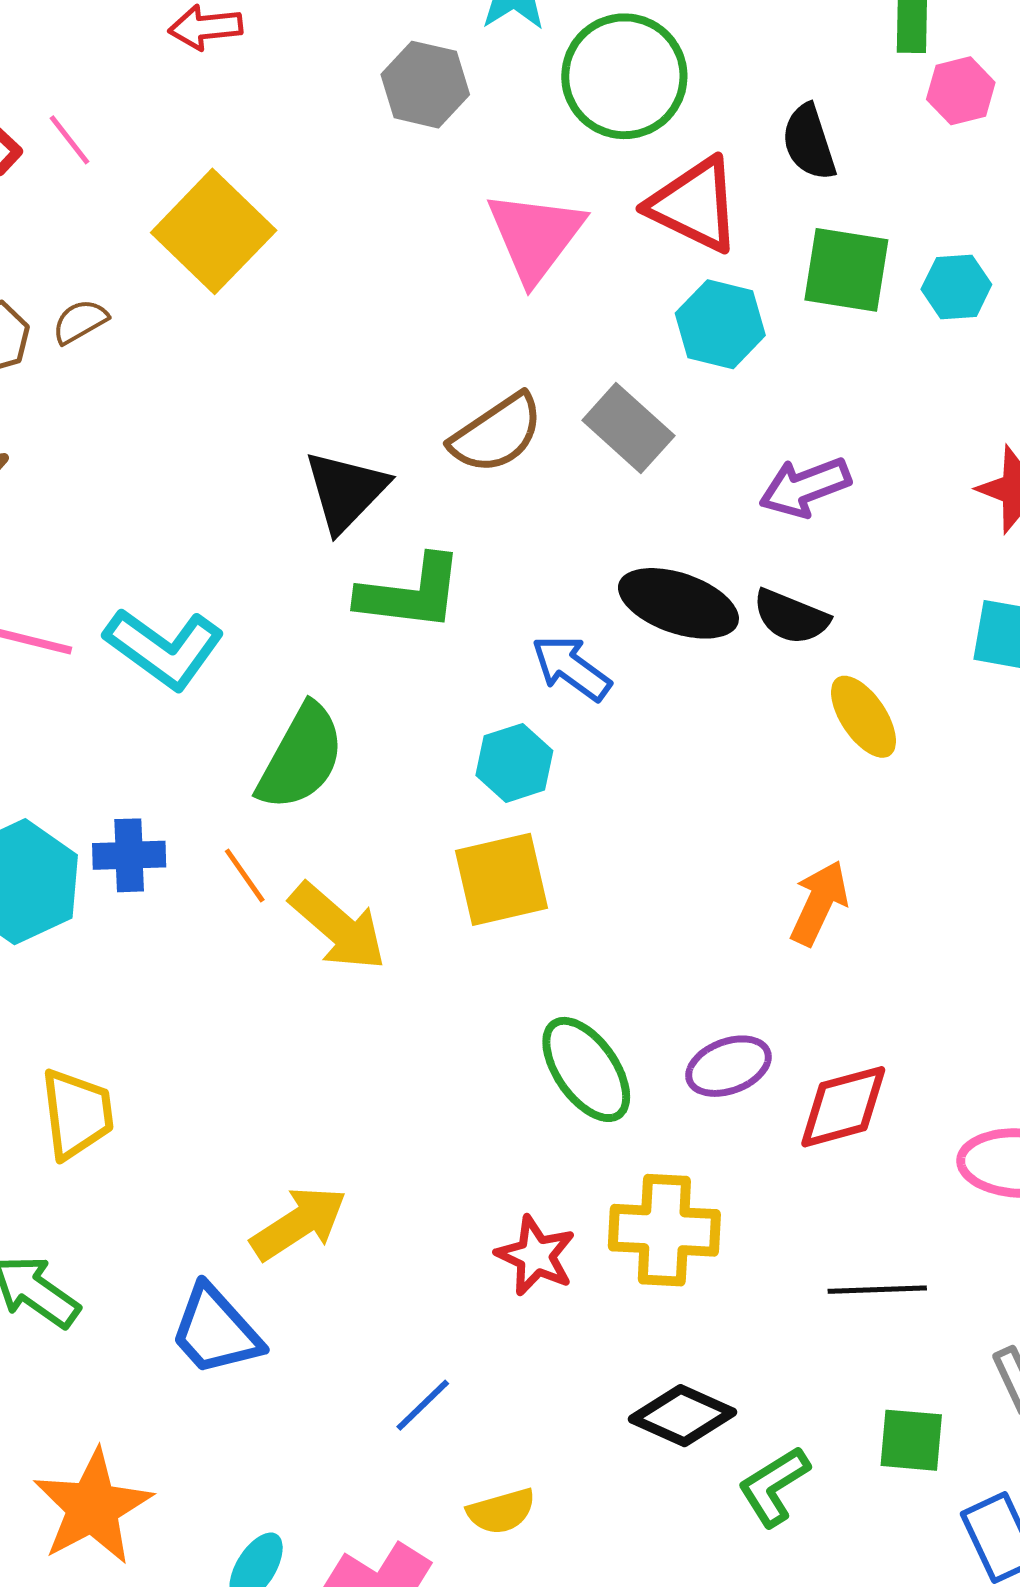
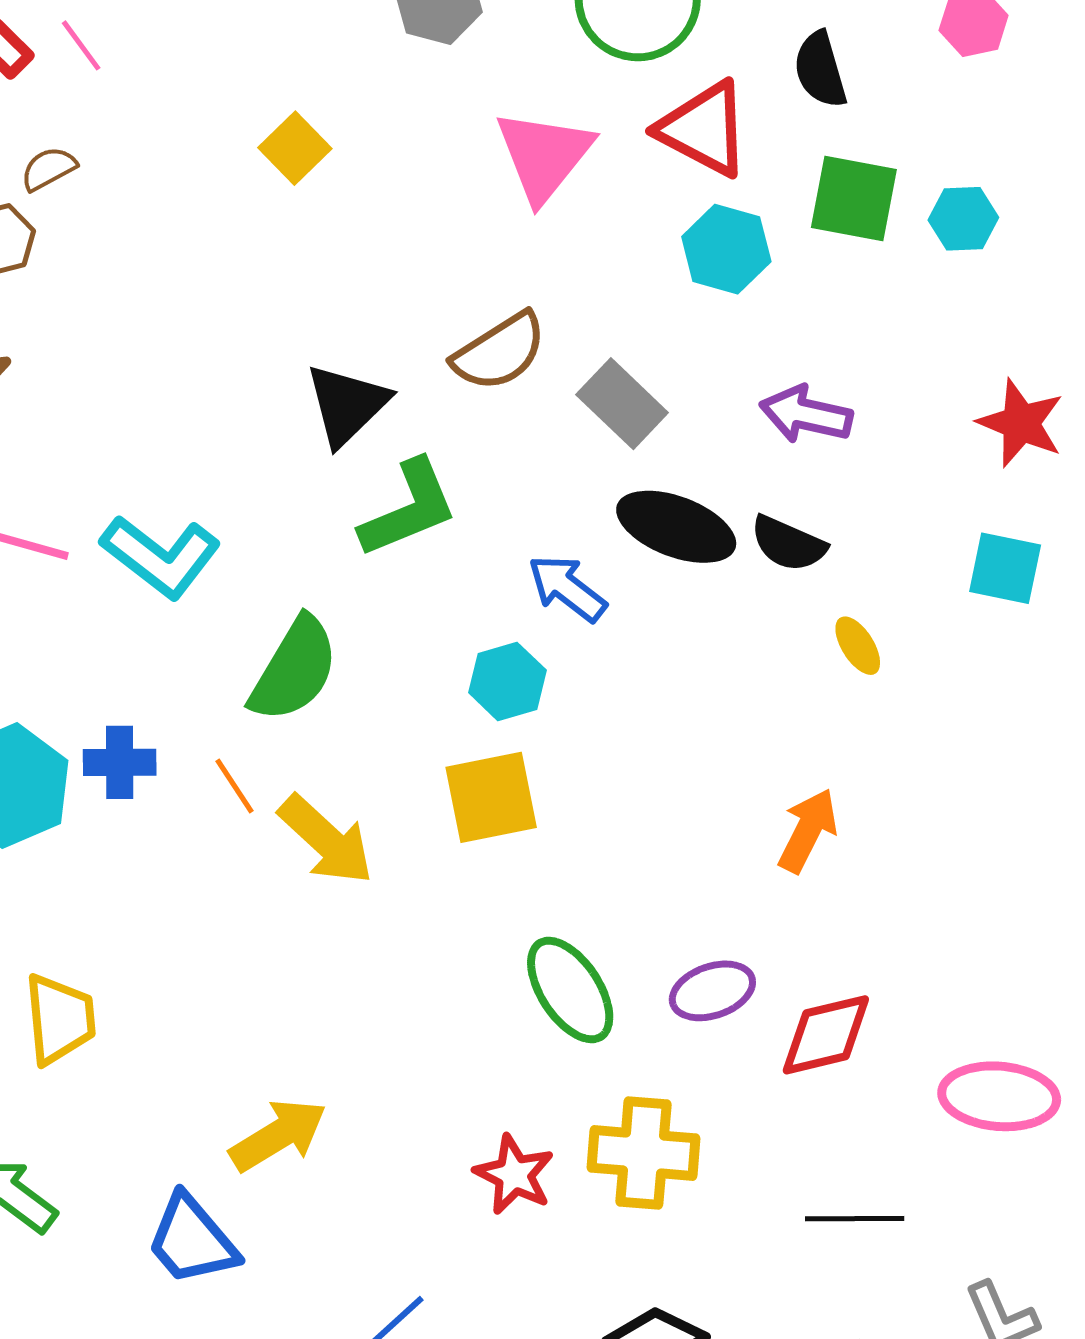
yellow square: (214, 231) -> (295, 148), moved, size x0.6
brown semicircle: (80, 321) -> (49, 169), moved
gray rectangle: (628, 428) -> (622, 404), moved
purple arrow: (805, 487) -> (806, 414), turned 32
green L-shape: (411, 593) -> (409, 509), turned -31
yellow ellipse: (863, 717) -> (858, 646), size x0.7

